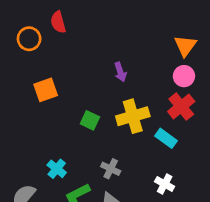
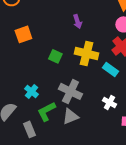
yellow cross: (133, 116) -> (86, 53), turned 30
gray cross: (111, 169) -> (70, 91), size x1.6

